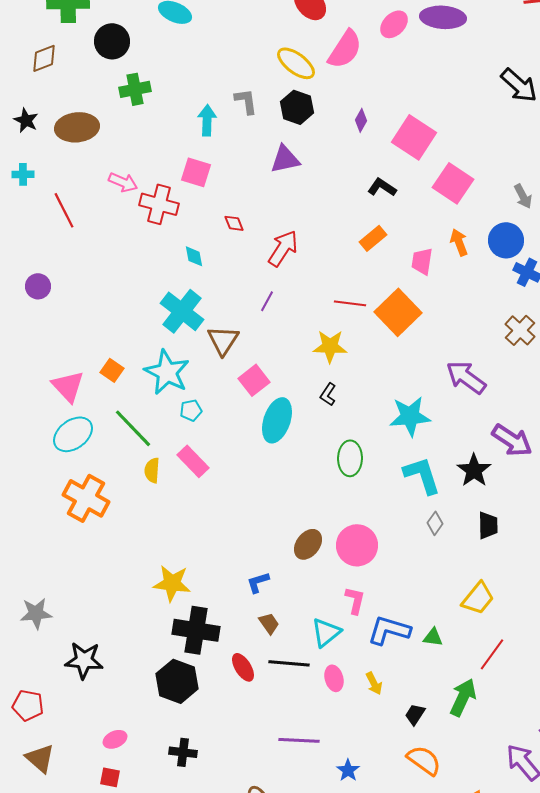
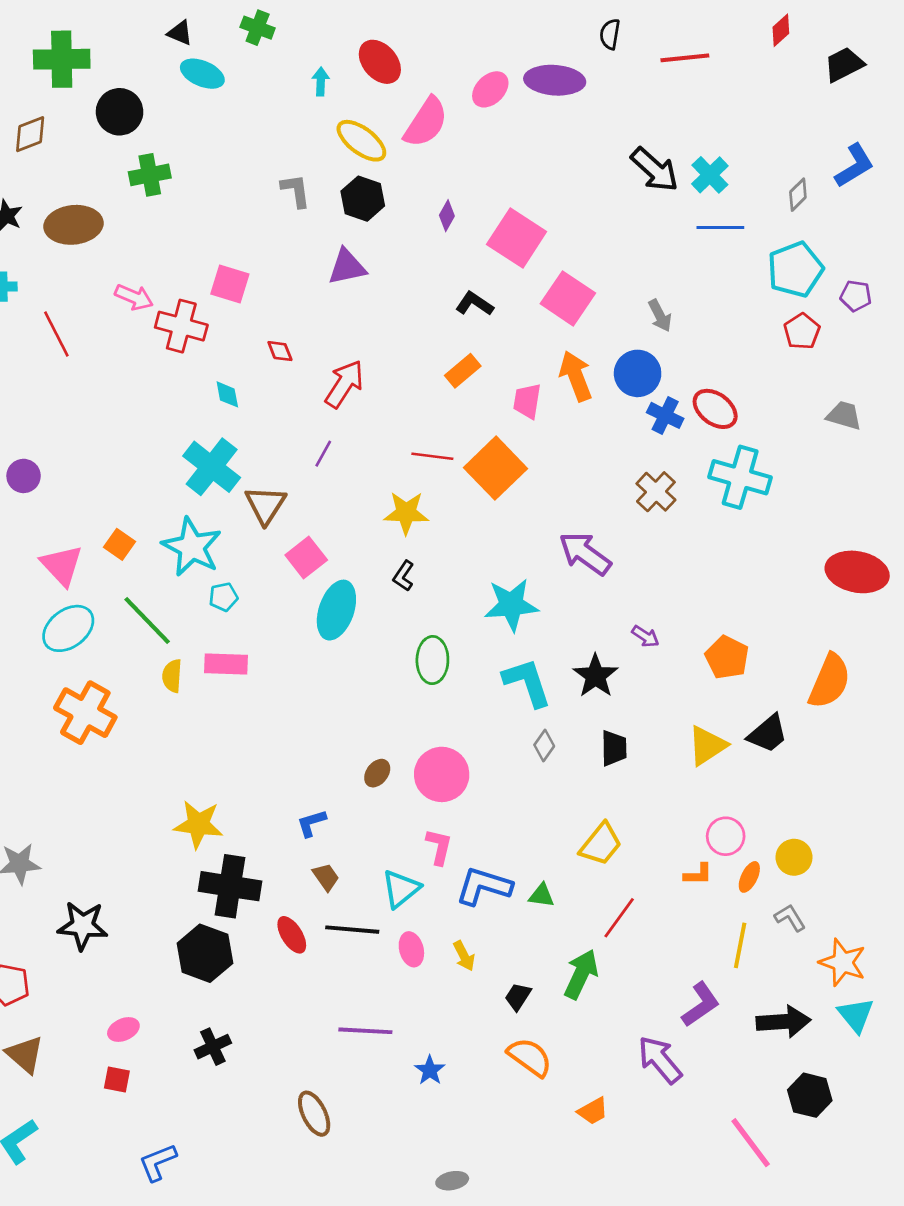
cyan arrow: (207, 120) -> (321, 82), moved, size x0.7
orange arrow: (459, 242) -> (576, 376), size x1.4
purple circle: (38, 286) -> (24, 476), moved
purple arrow: (512, 440) -> (645, 636), size x0.5
pink rectangle: (193, 461) -> (226, 664), turned -44
brown ellipse: (308, 544) -> (377, 773), size x0.7
black cross: (183, 752) -> (213, 1047), turned -32

